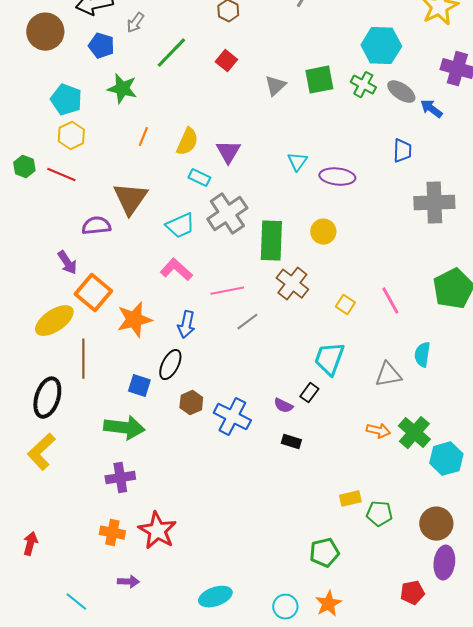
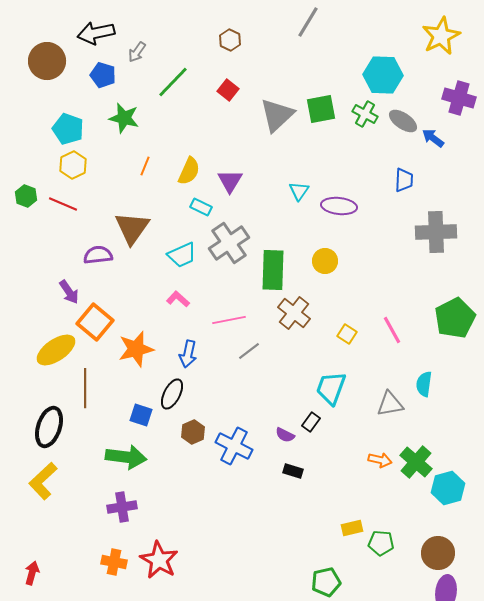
gray triangle: (275, 86) -> (277, 115), size x1.6
pink L-shape: (176, 270) -> (178, 299), size x0.7

